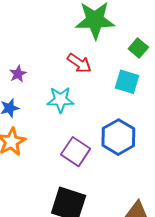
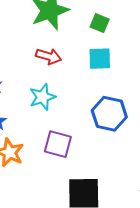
purple square: (76, 152) -> (58, 144), moved

